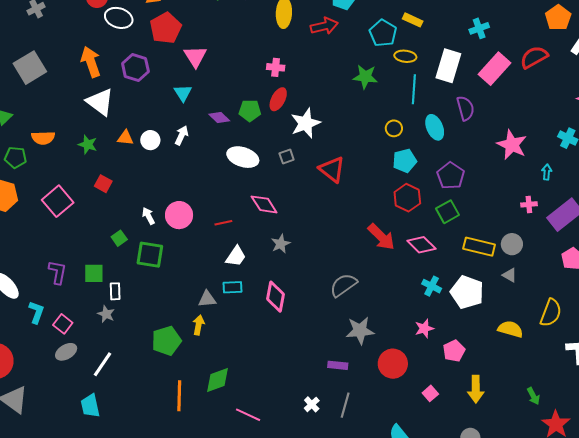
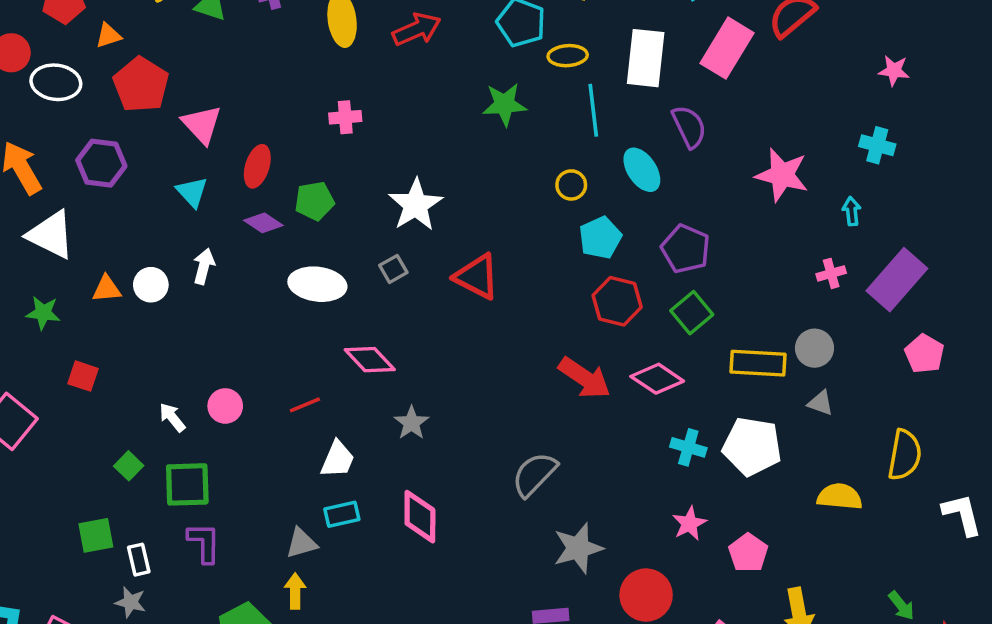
red ellipse: (278, 99) -> (257, 166), moved
pink circle: (179, 215) -> (225, 406), size x0.7
purple L-shape: (58, 272) -> (204, 543), moved

